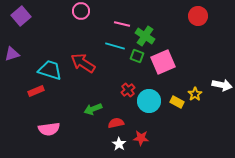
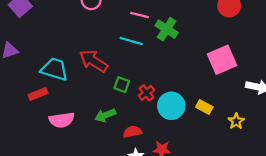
green square: (137, 56) -> (122, 85), moved
pink square: (163, 62) -> (222, 60), moved
yellow star: (195, 94) -> (236, 121), moved
pink semicircle: (49, 129) -> (62, 120), moved

